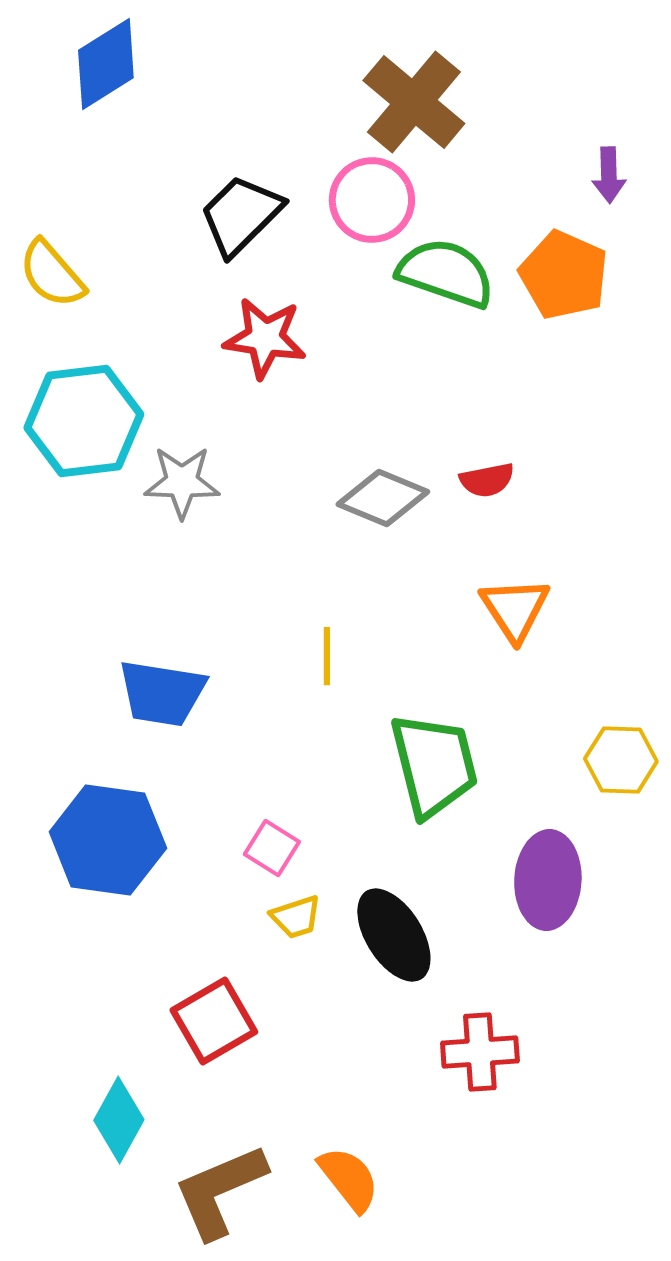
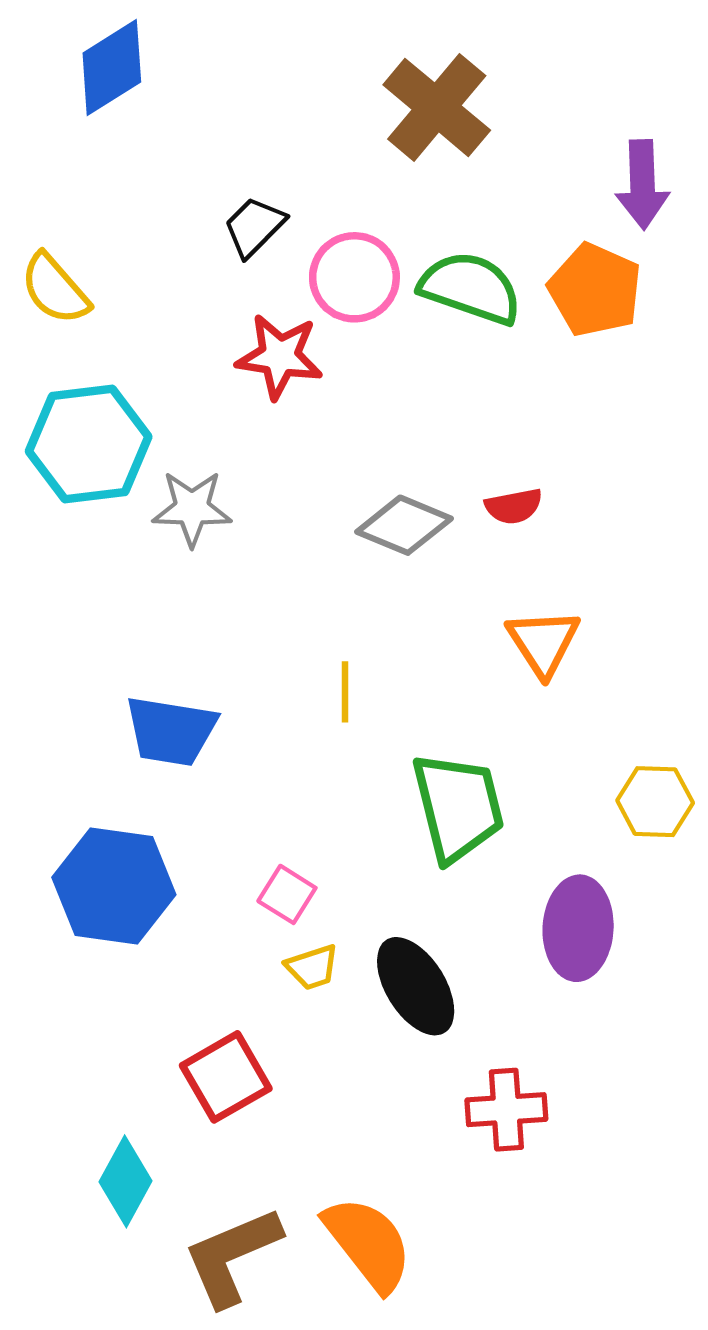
purple arrow: (609, 175) -> (642, 184), size x1.5
pink circle: (372, 200) -> (354, 277), moved
black trapezoid: (241, 215) -> (254, 227), size x0.7
orange semicircle: (349, 1179) -> (368, 1244), size x1.4

